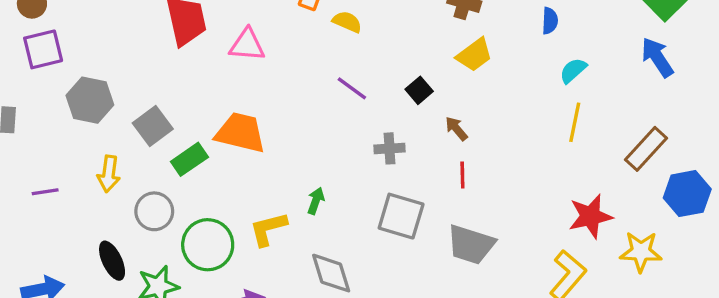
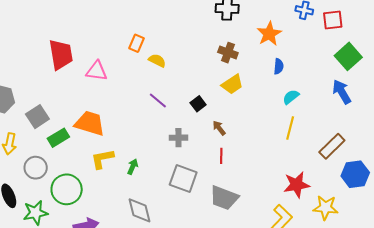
yellow L-shape: (268, 229) -> (102, 159), moved

